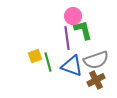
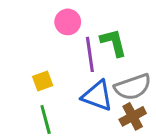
pink circle: (73, 16) -> (68, 22), moved
green line: (48, 62) -> (46, 119), moved

